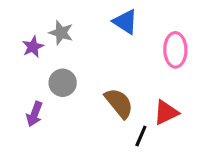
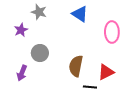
gray star: (61, 33) -> (39, 12), moved
brown semicircle: (119, 103) -> (76, 66), turned -130
black line: (141, 136) -> (90, 87), turned 72

